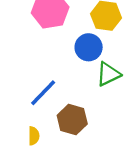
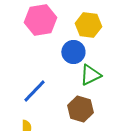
brown hexagon: (72, 120) -> (80, 109), moved

